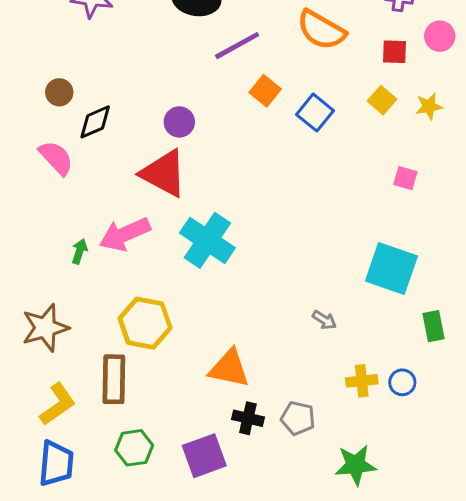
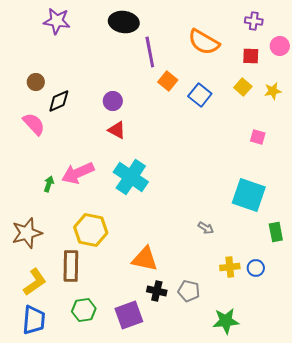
purple line: (237, 46) -> (150, 52), turned -72
red triangle: (164, 173) -> (117, 130), moved, size x0.6

